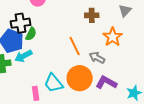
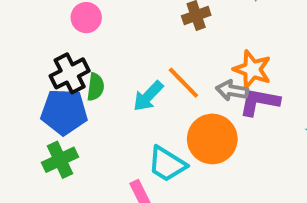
orange star: (113, 37) -> (252, 69), moved
cyan arrow: (23, 56) -> (148, 96), moved
purple L-shape: (106, 82) -> (259, 102), moved

